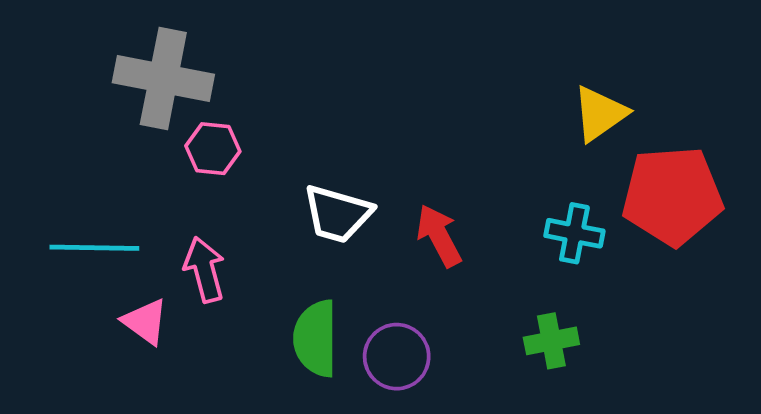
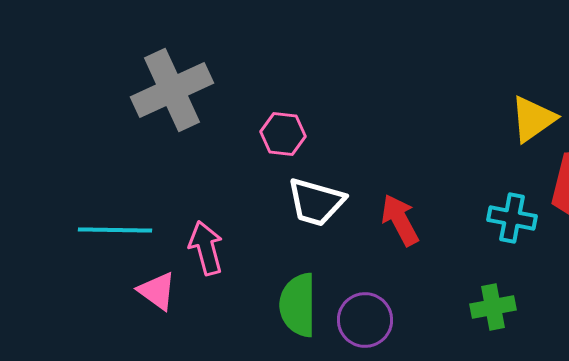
gray cross: (163, 79) -> (172, 90), turned -36
pink hexagon: (213, 149) -> (283, 134), moved

